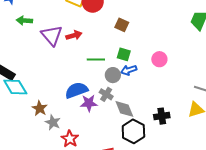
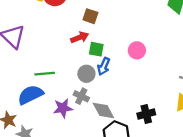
red arrow: (74, 35) -> (80, 37), moved
green line: (96, 60) -> (45, 74), moved
blue arrow: (129, 70) -> (104, 66), turned -42
blue semicircle: (76, 90) -> (30, 95), moved

